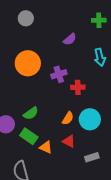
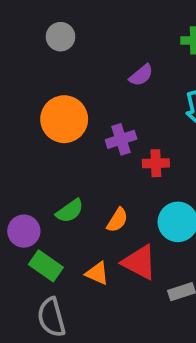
orange semicircle: (68, 118) -> (117, 220), moved
green rectangle: (29, 136) -> (46, 266), moved
red triangle: (69, 141) -> (139, 262), size x1.5

